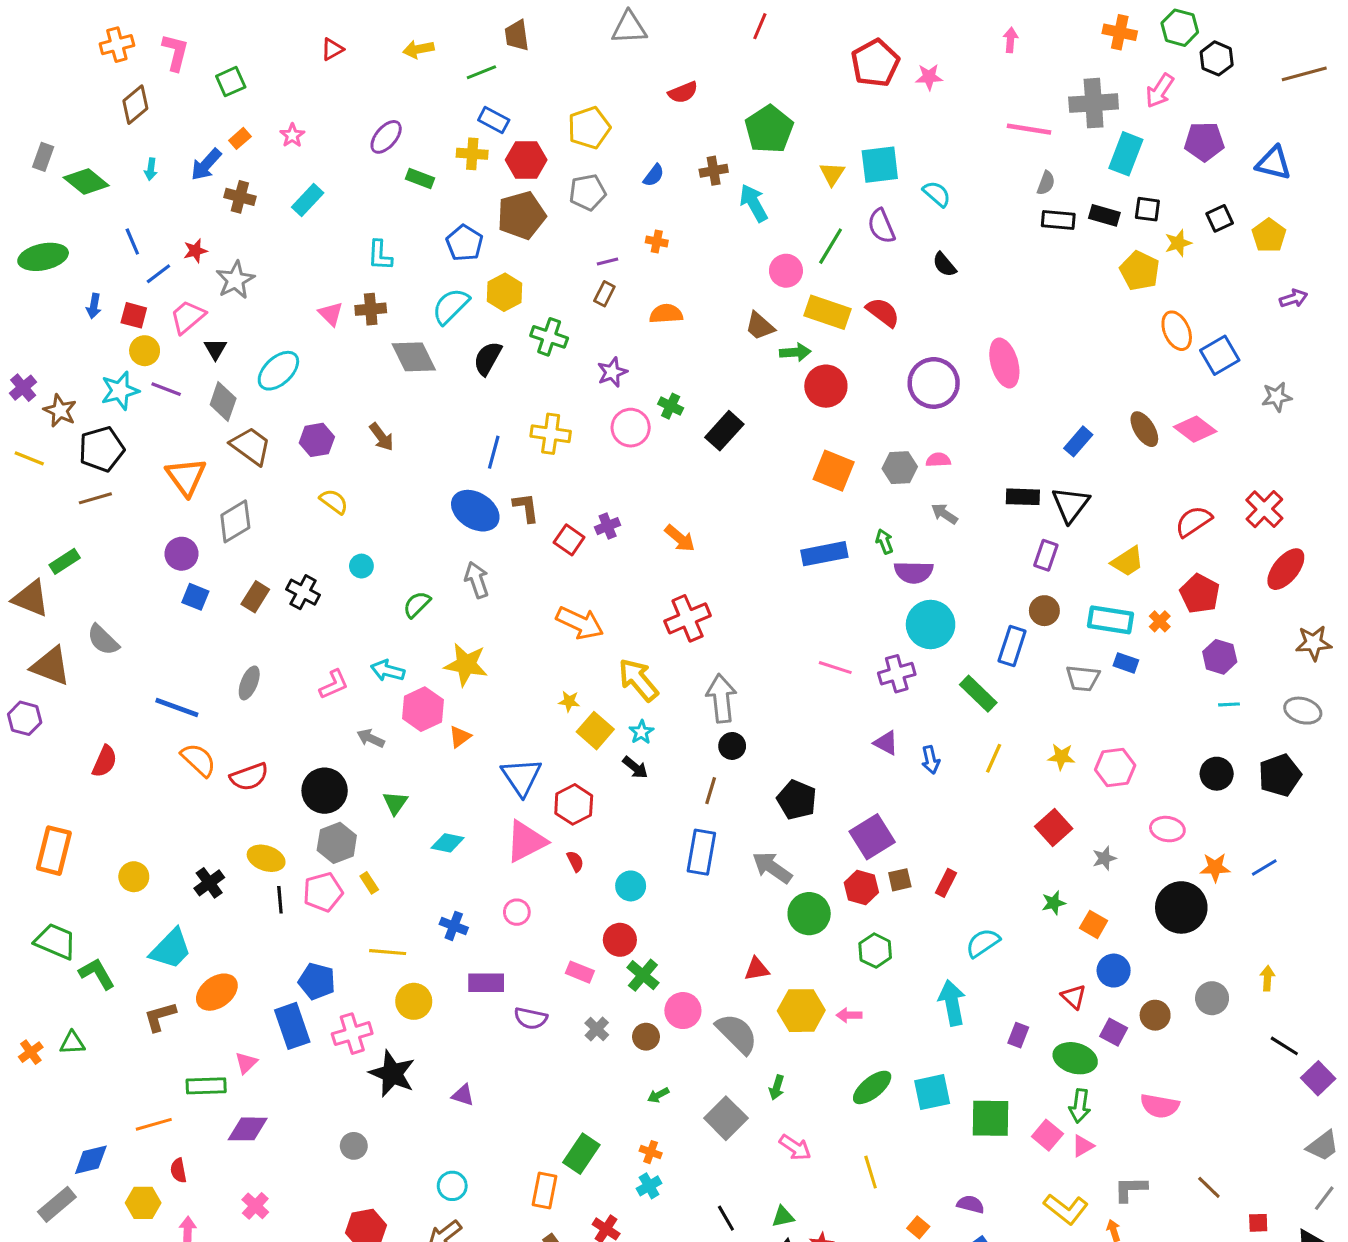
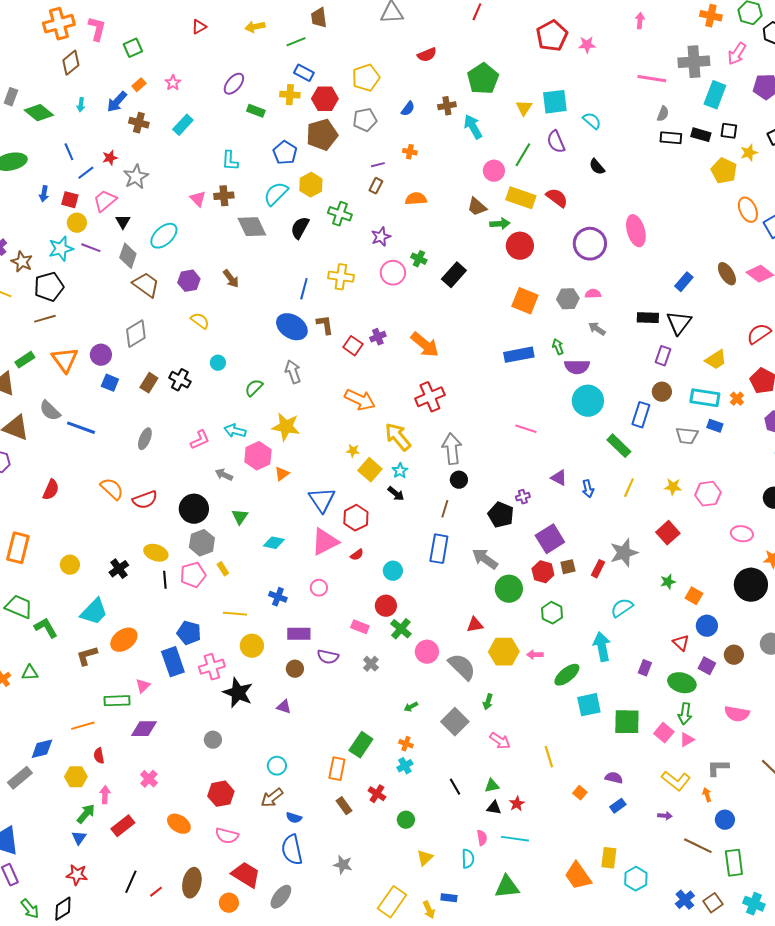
orange cross: (117, 45) -> (59, 24), size x1.4
orange triangle: (186, 477) -> (65, 360), moved
orange arrow: (680, 538) -> (425, 345), size x1.4
purple cross: (897, 674) -> (523, 497), moved, size x0.6
blue line: (177, 708) -> (81, 428), moved
gray star: (1104, 858) -> (624, 553), moved, size x1.8
red semicircle: (575, 861) -> (357, 555), turned 80
brown circle: (646, 1037) -> (295, 669), moved
green ellipse: (872, 1087) -> (567, 675), moved

